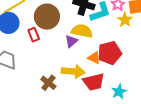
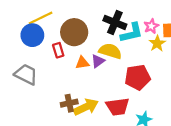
orange triangle: (94, 58) -> (82, 63), moved, turned -40
yellow arrow: (73, 71) -> (86, 107), moved, turned -35
brown cross: (48, 83) -> (69, 103), turned 35

